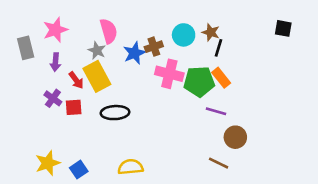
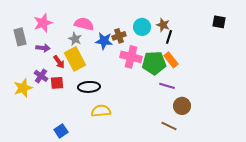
pink semicircle: (109, 31) -> (84, 24), turned -60
blue star: (134, 53) -> (104, 41), turned 30
purple arrow: (55, 62) -> (43, 48), turned -88
yellow star: (48, 163) -> (23, 88), moved
yellow semicircle: (131, 167) -> (101, 111), moved

